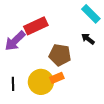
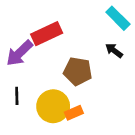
orange rectangle: (57, 78) -> (74, 113), moved
black line: (13, 84) -> (17, 96), moved

